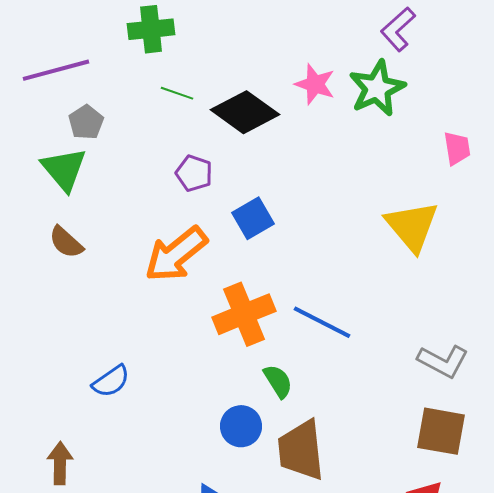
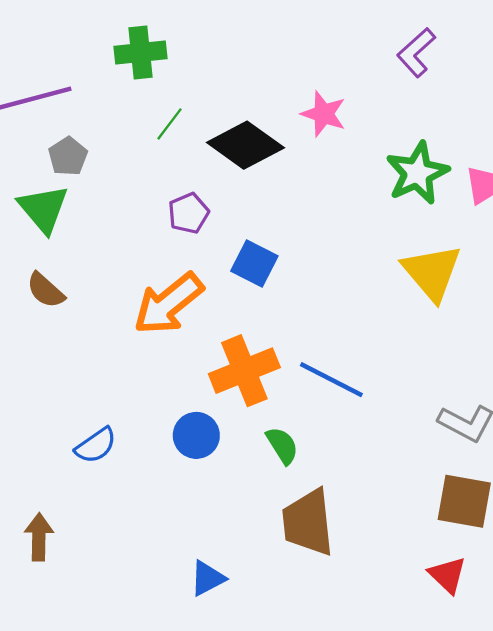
green star: (377, 88) -> (417, 173), moved
green line: (177, 93) -> (170, 124), turned -72
purple pentagon: (194, 173) -> (188, 213), turned 30
blue square: (253, 218) -> (254, 263), turned -33
blue circle: (241, 426) -> (196, 435), moved

